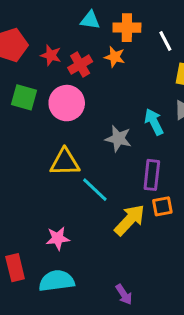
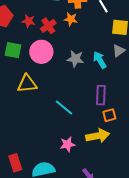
gray star: (118, 139) -> (75, 59), moved
yellow triangle: (65, 162) -> (27, 84), moved
yellow arrow: (130, 220) -> (98, 136), moved, turned 40
pink star: (58, 238) -> (67, 144), moved

